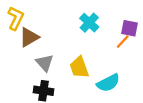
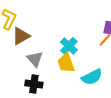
cyan cross: (89, 23) -> (69, 46), moved

